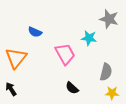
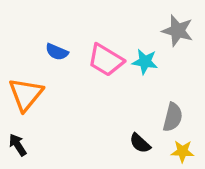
pink trapezoid: (65, 54) -> (106, 60), moved, turned 150
black semicircle: (72, 88) -> (140, 143), moved

